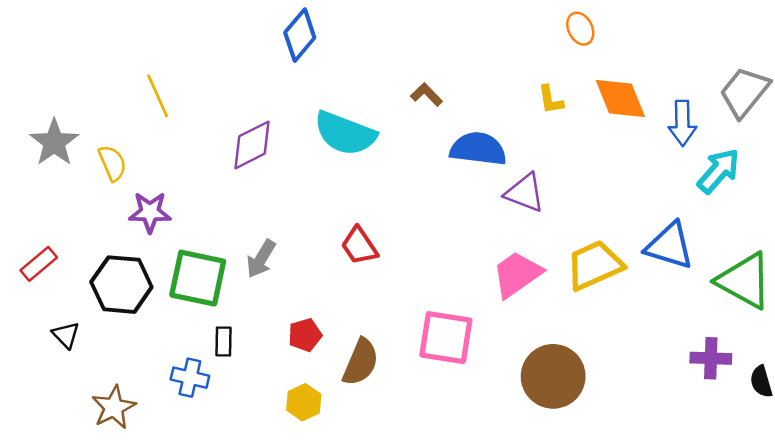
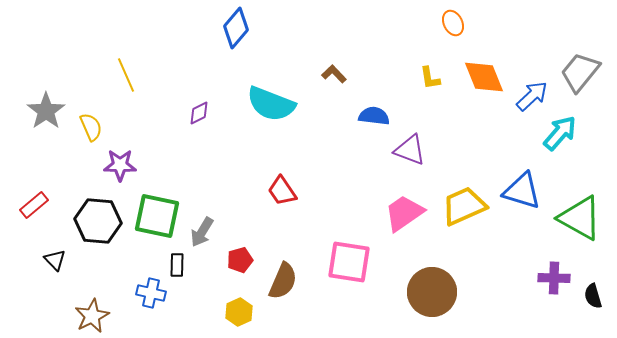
blue arrow: (682, 123) -> (532, 96), turned -132
purple diamond: (252, 145) -> (199, 113), size x0.6
blue semicircle: (478, 149) -> (374, 116), size x0.7
gray arrow: (261, 259) -> (202, 232), moved

